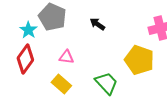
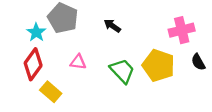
green trapezoid: (106, 83) -> (122, 71), moved
yellow rectangle: (61, 84) -> (51, 92), moved

